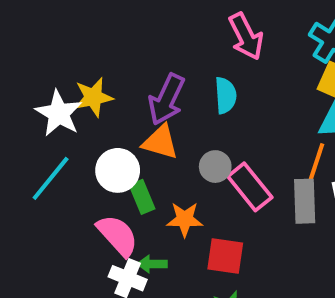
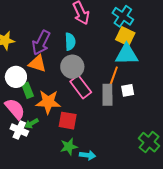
gray circle: (215, 167) -> (72, 67), moved, size x1.5
orange star: (185, 219) -> (48, 102), size x1.4
green arrow: (152, 264) -> (32, 123), turned -32

